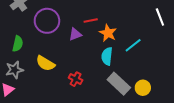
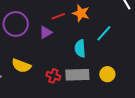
orange star: (108, 33) -> (81, 13), moved
gray rectangle: (119, 84) -> (77, 75), moved, turned -35
yellow circle: (143, 88) -> (107, 74), moved

